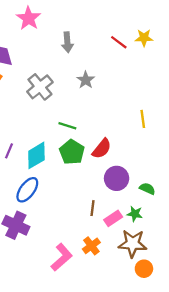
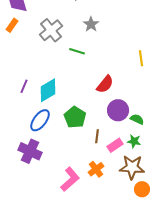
green line: (67, 126) -> (77, 51), moved
green pentagon: (72, 152) -> (75, 117), moved
green semicircle: (147, 189) -> (137, 119), moved

